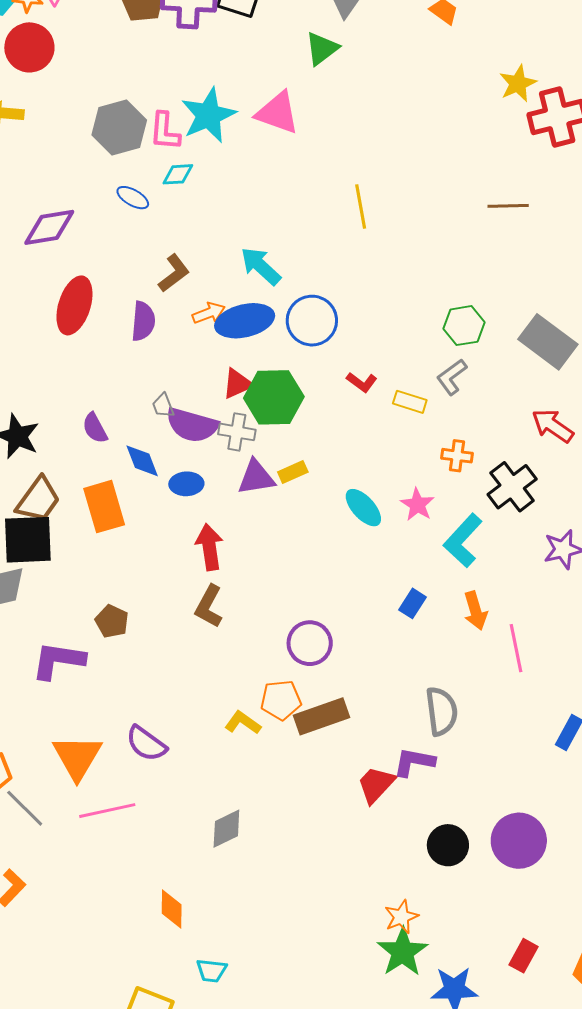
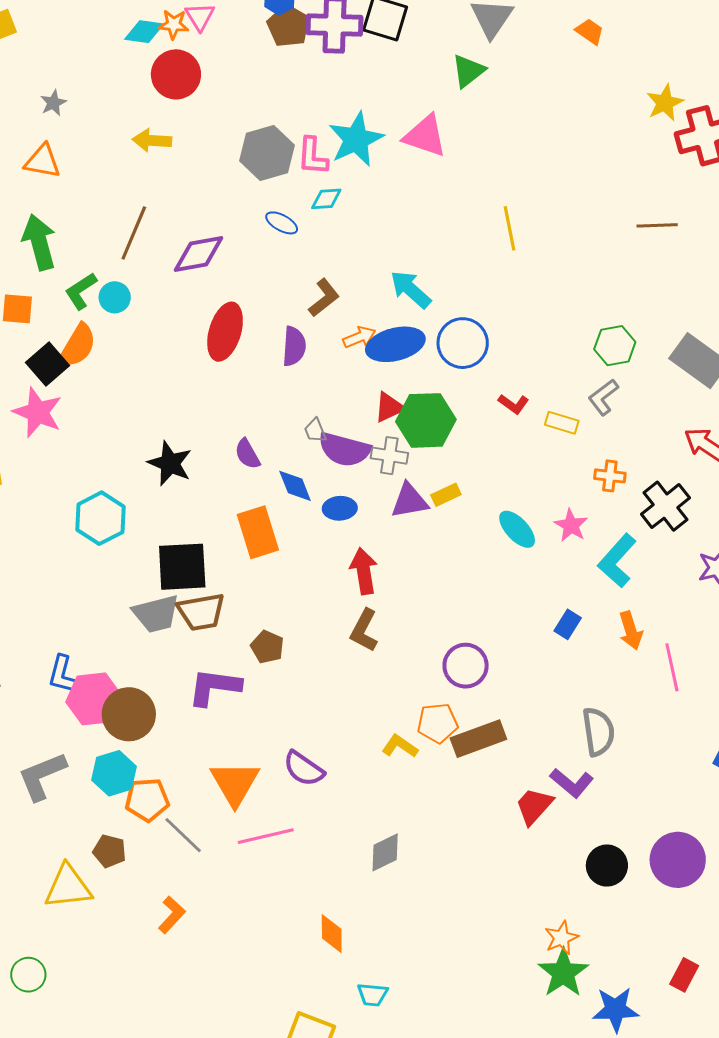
brown trapezoid: (38, 500) -> (201, 612), moved, turned 45
purple L-shape: (414, 762) -> (572, 783), turned -150

